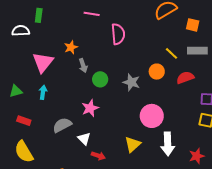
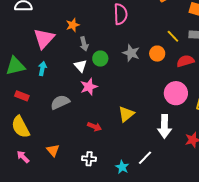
gray star: (131, 82) -> (131, 53), moved
green triangle: (16, 91) -> (15, 66), size x1.5
pink circle: (152, 116) -> (176, 93), moved
white triangle: (84, 139) -> (80, 66), moved
yellow triangle: (133, 144) -> (126, 114), moved
red arrow: (98, 156) -> (94, 127), moved

